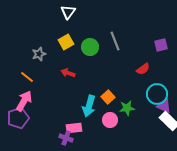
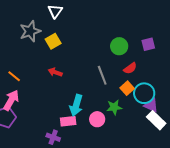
gray line: (115, 41) -> (102, 75), moved
green circle: (90, 47) -> (119, 46), moved
gray star: (39, 54) -> (30, 31), moved, size x1.5
orange square: (108, 97) -> (127, 88), moved
pink rectangle: (74, 128) -> (68, 121), moved

